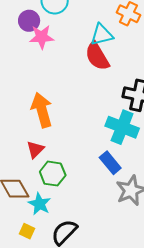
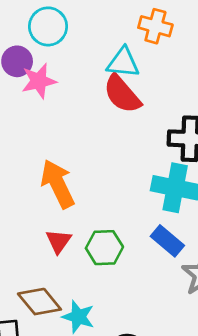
cyan triangle: (102, 35) -> (123, 63), turned 30
green hexagon: (53, 174) -> (104, 248), moved

